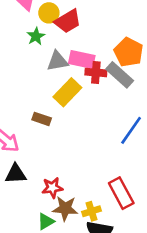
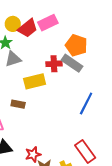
pink rectangle: (82, 60) -> (48, 23), moved, turned -30
gray triangle: (57, 61) -> (13, 59), moved
yellow rectangle: (67, 92) -> (35, 81), turned 40

